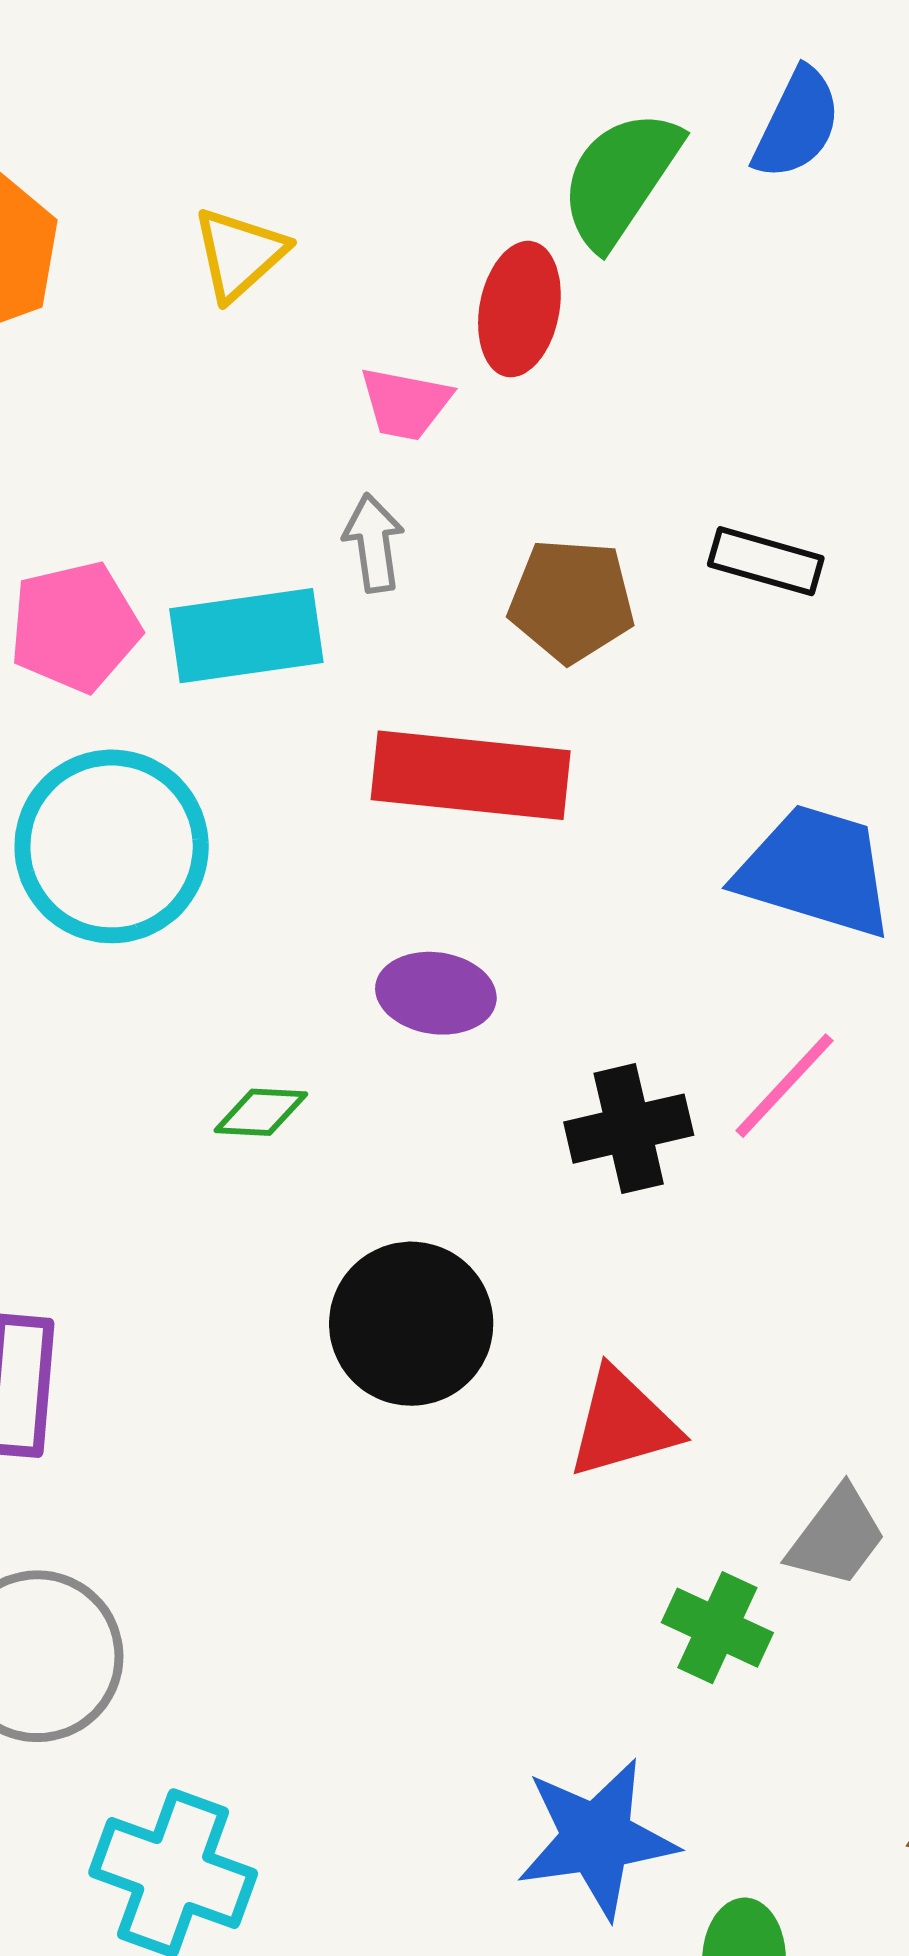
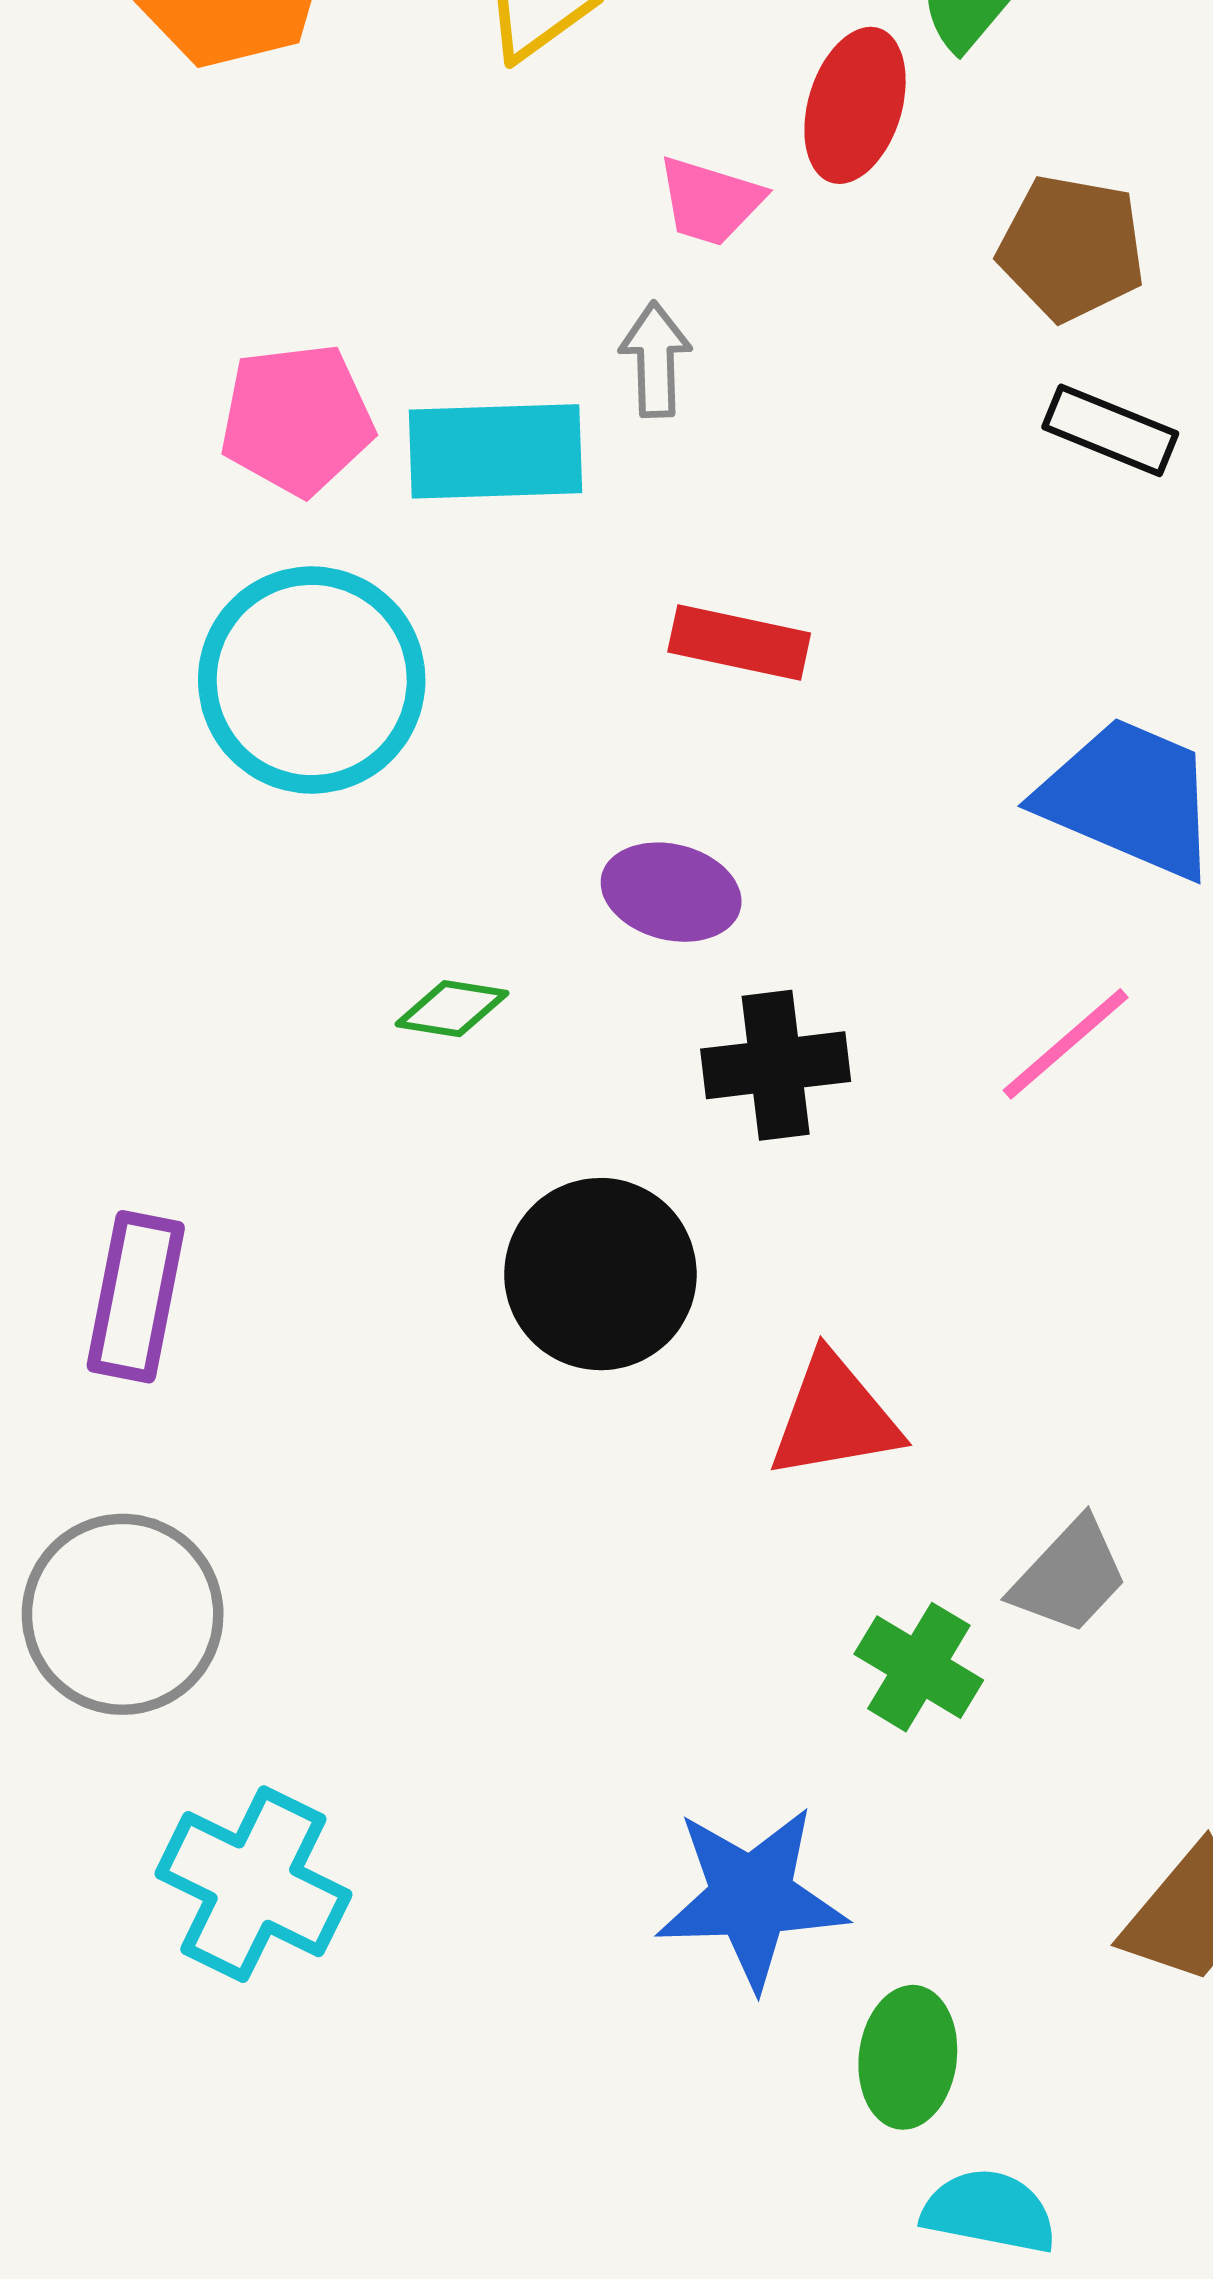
brown pentagon: (572, 601) -> (1072, 248), moved
red rectangle: (471, 775) -> (739, 642), size x0.6
black cross: (629, 1129) -> (776, 1065), moved

